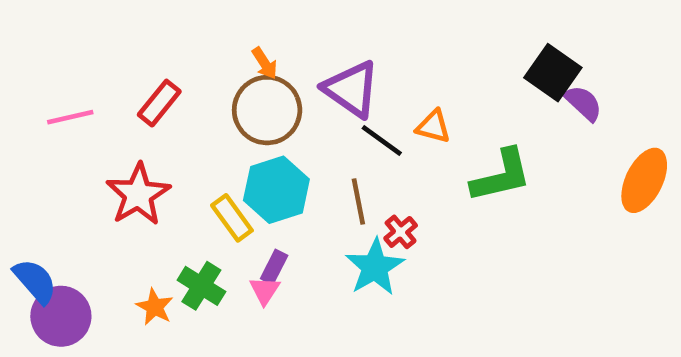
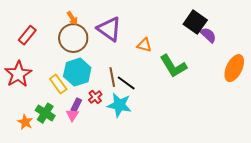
black line: (382, 141) -> (126, 83), moved
green L-shape: (501, 176) -> (173, 66), turned 72
red cross: (401, 232) -> (95, 97), moved
cyan star: (375, 267) -> (119, 105), turned -30

